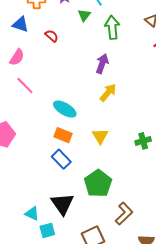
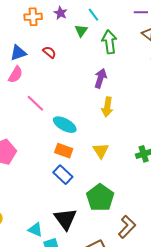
blue triangle: (21, 24) -> (18, 53), moved, turned -36
pink line: (25, 85) -> (35, 103), moved
yellow arrow: (108, 93) -> (107, 107), turned 150

